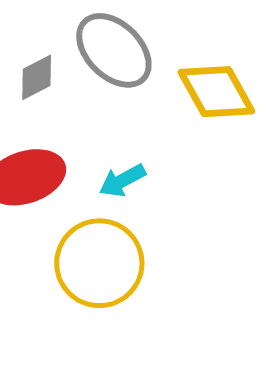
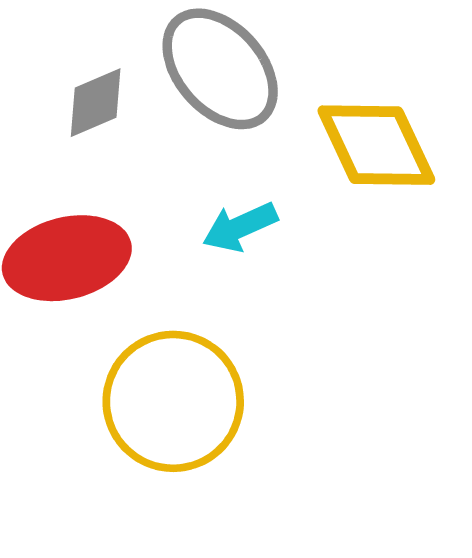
cyan arrow: (122, 180) -> (240, 227), moved

